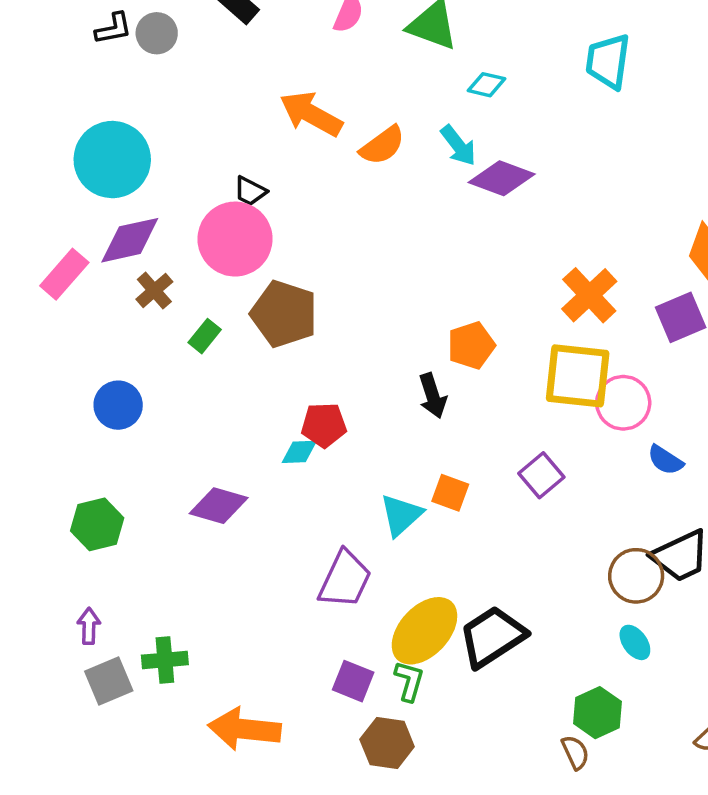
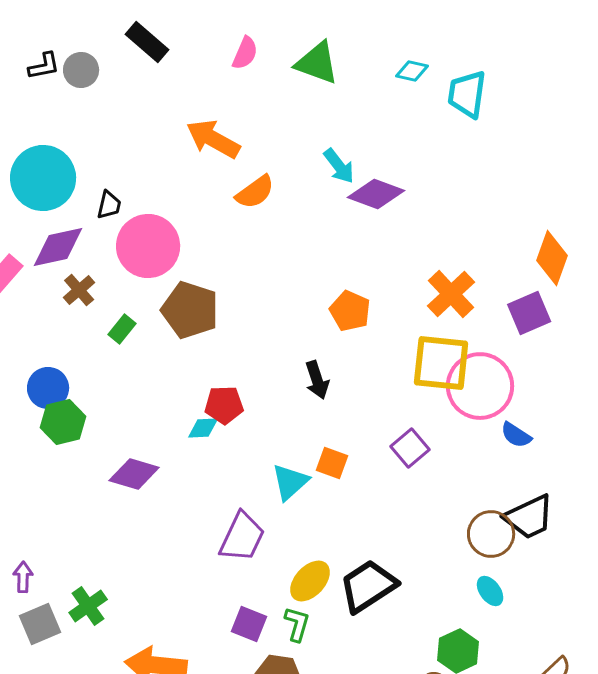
cyan diamond: (486, 85) -> (412, 71), moved
orange semicircle: (382, 146) -> (255, 192), moved
black trapezoid: (250, 191) -> (109, 205), moved, turned -104
orange pentagon: (471, 345) -> (350, 311), moved, turned -30
pink circle: (623, 403) -> (480, 386), size x1.4
green hexagon: (97, 524) -> (63, 422), moved
yellow ellipse: (424, 631) -> (310, 581), size x0.7
green cross: (165, 660) -> (88, 606), turned -30

